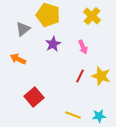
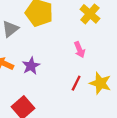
purple star: (53, 44) -> (31, 66), moved

